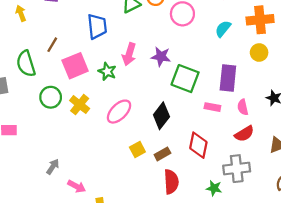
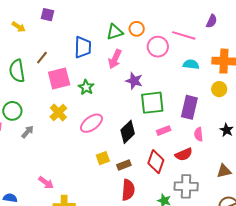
yellow arrow: (21, 13) -> (19, 27), turned 136
cyan semicircle: (223, 29) -> (191, 64), turned 49
pink arrow: (129, 54) -> (115, 59), moved
green square: (185, 79) -> (152, 103), turned -35
green circle: (51, 97) -> (12, 111), moved
pink rectangle: (212, 107) -> (164, 131), moved, turned -40
red semicircle: (244, 134) -> (184, 154), moved
gray arrow: (53, 167) -> (28, 132), moved

